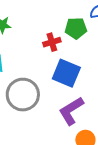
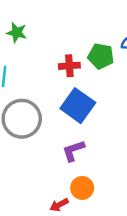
purple L-shape: (71, 111) -> (73, 151), size x0.7

